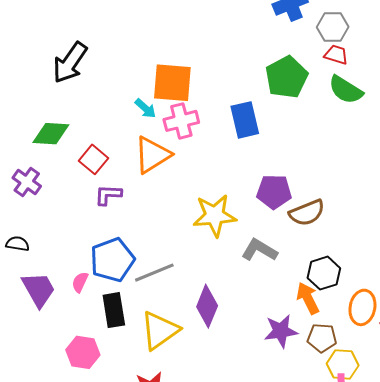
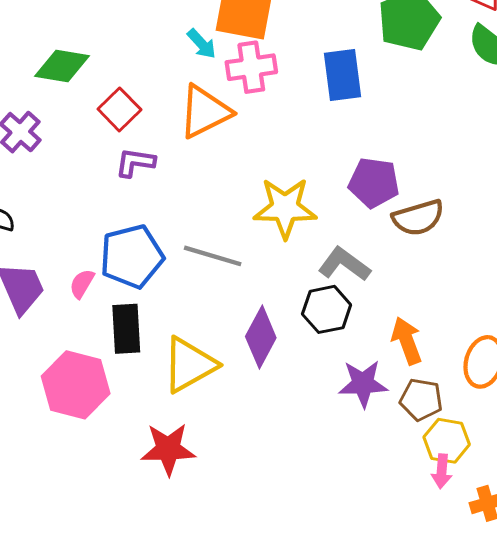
gray line: (154, 273) -> (213, 256), moved, turned 33
black hexagon: (324, 273) -> (327, 309), moved
pink hexagon: (83, 352) -> (76, 385), size x1.4

